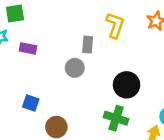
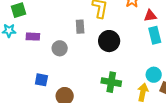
gray circle: (75, 68) -> (60, 48), moved
black circle: (127, 85) -> (109, 41), moved

